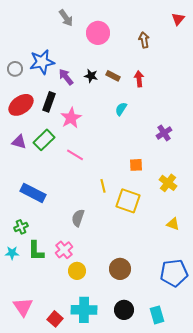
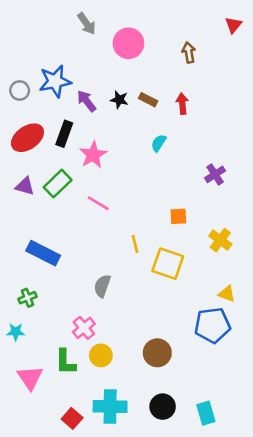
green L-shape: (36, 251) -> (66, 362), moved
blue pentagon: (174, 273) -> (212, 325), moved
pink triangle: (23, 307) -> (30, 378), moved

